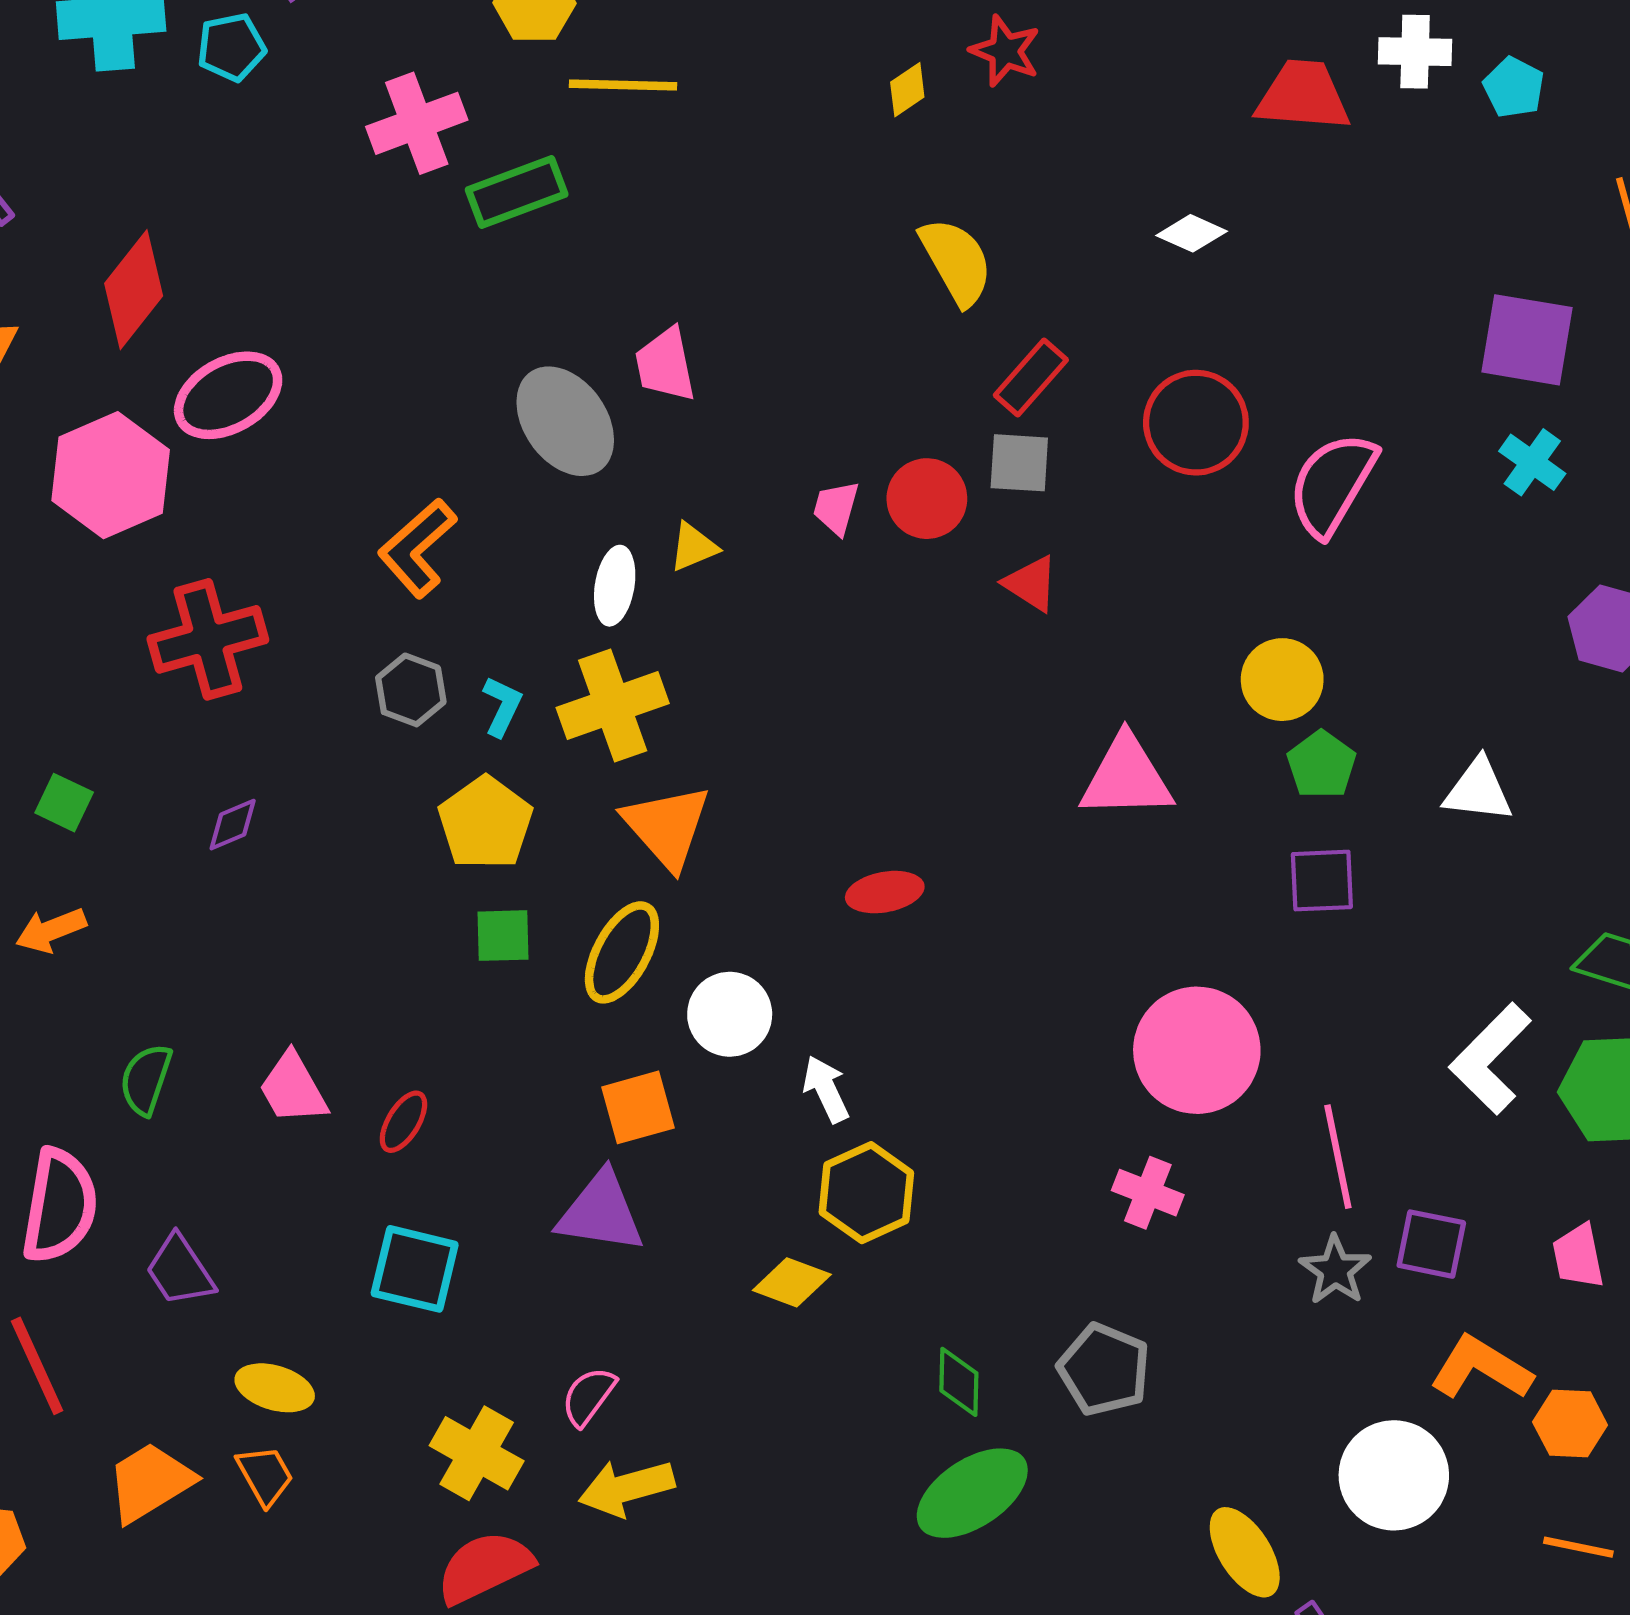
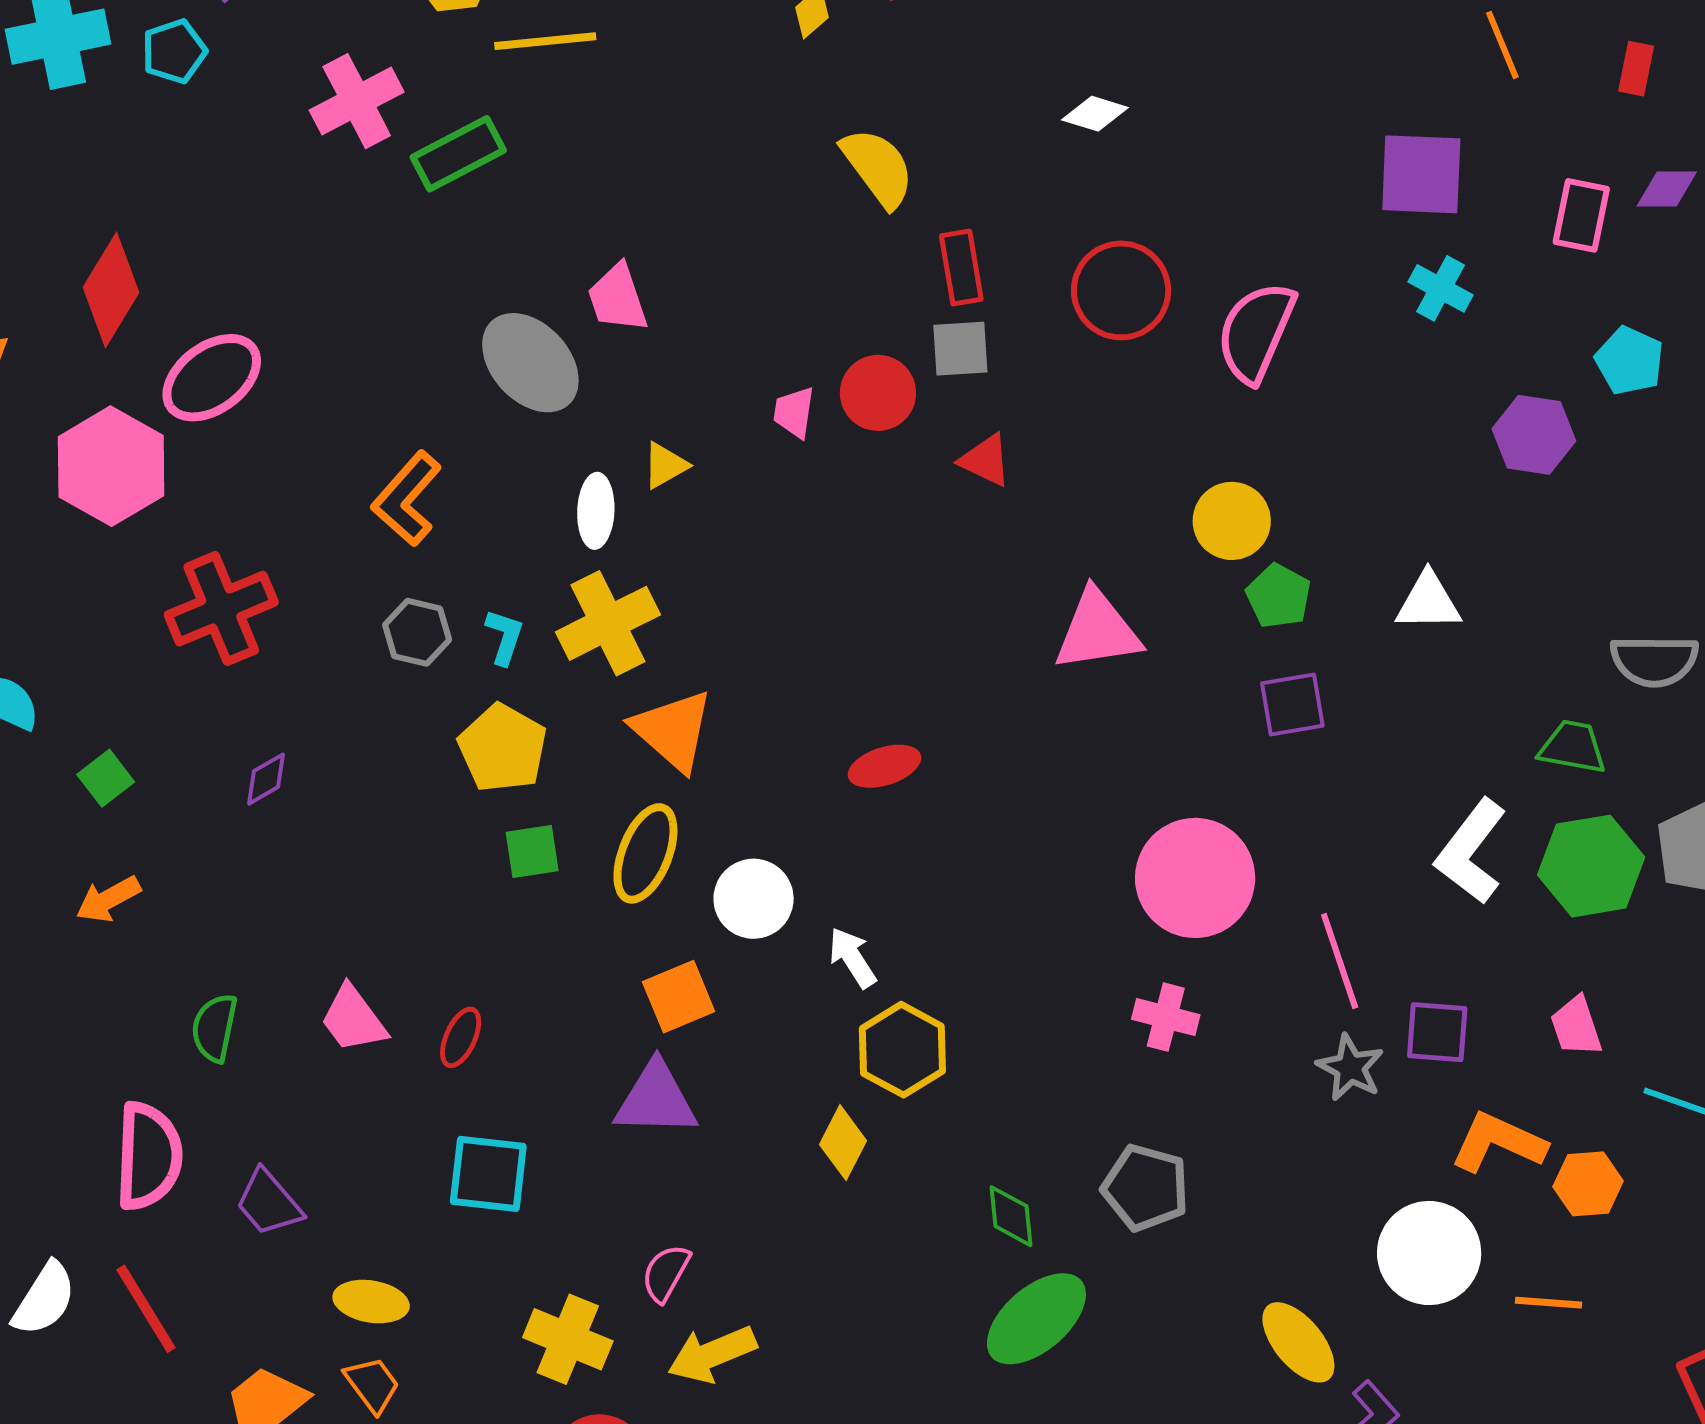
red rectangle: (1031, 377) -> (961, 267), turned -44
green square: (64, 803) -> (106, 778), turned 34
yellow diamond: (792, 1282) -> (843, 1143), turned -76
orange line: (1578, 1547) -> (1548, 1303), moved

